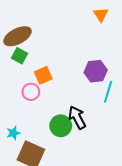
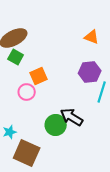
orange triangle: (101, 15) -> (92, 37), moved, turned -35
black arrow: (77, 118) -> (72, 117), turned -30

